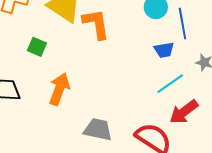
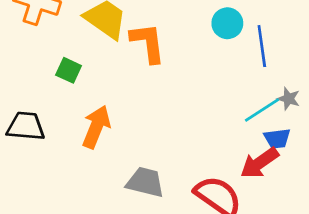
blue trapezoid: (164, 50) -> (277, 138), moved
cyan line: (170, 84) -> (262, 110), moved

